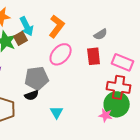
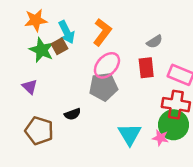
gray pentagon: (37, 78) -> (103, 87), moved
cyan triangle: (57, 112) -> (130, 134), moved, size x1.5

